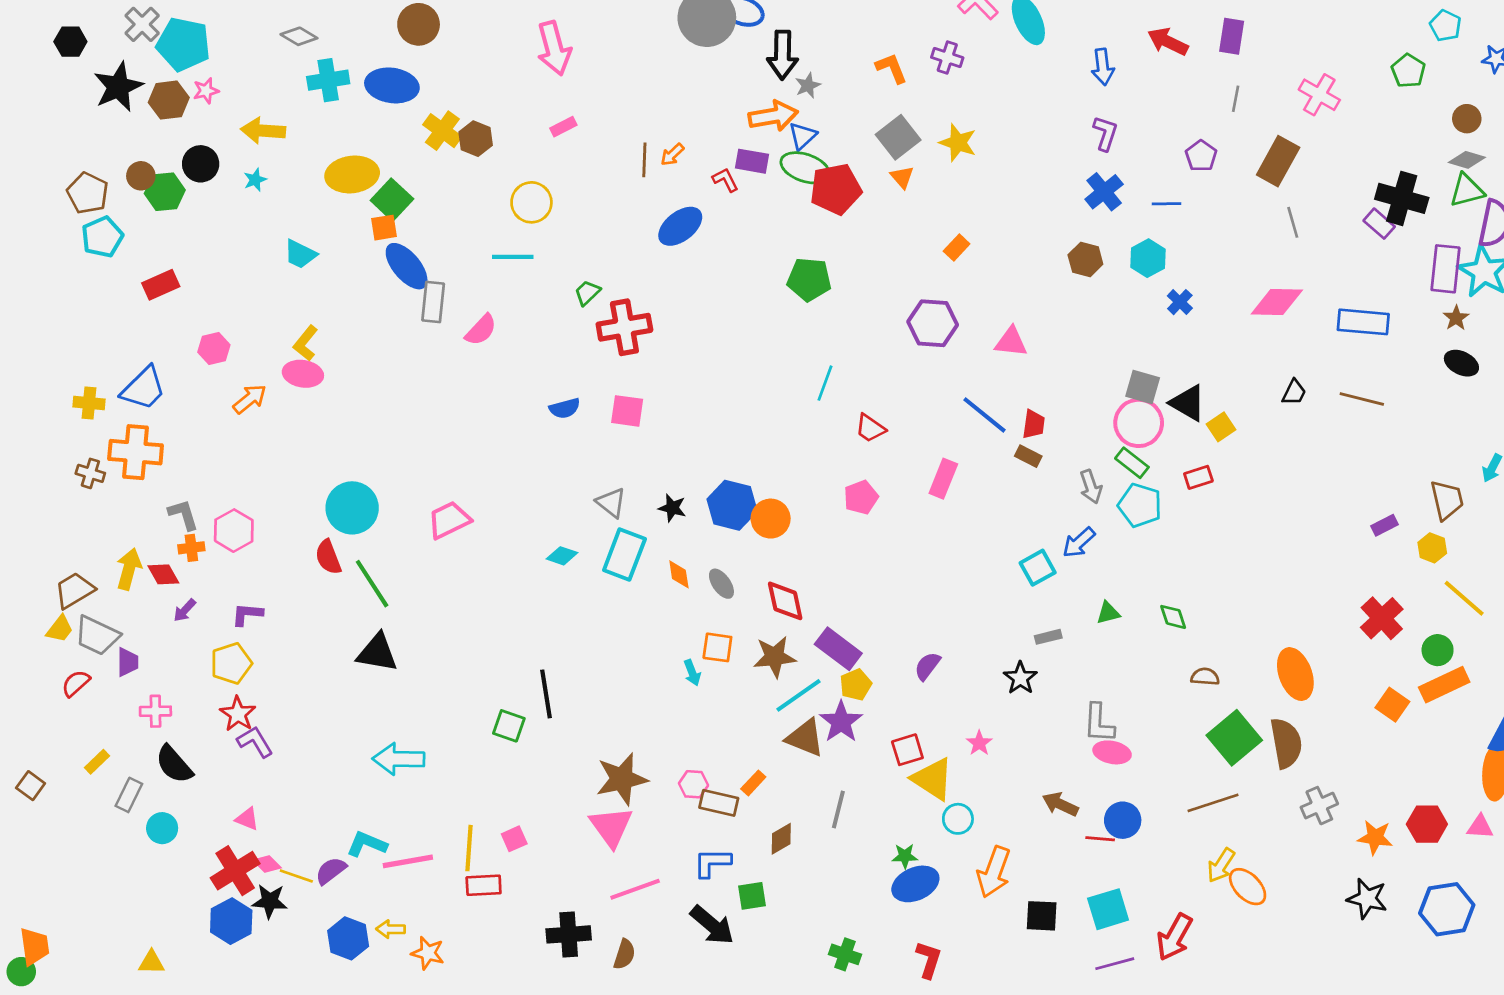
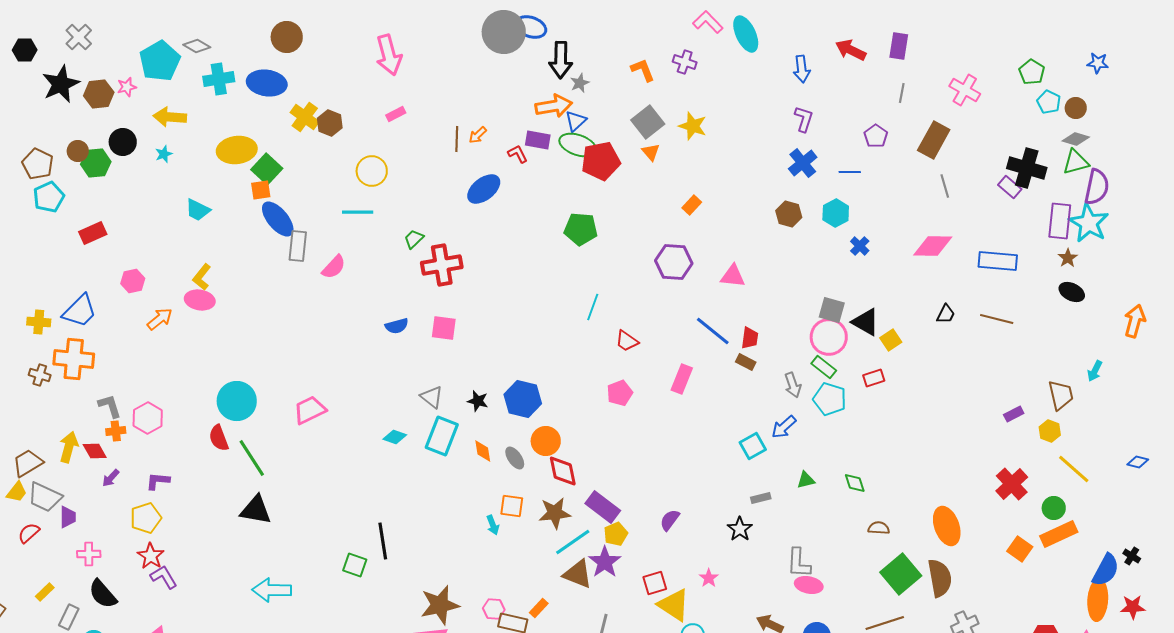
cyan pentagon: (1446, 26) -> (1049, 102), moved
cyan pentagon: (183, 44) -> (160, 61), moved, turned 30
orange circle: (771, 519) -> (546, 441), moved

